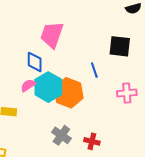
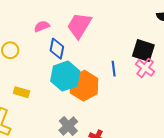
pink semicircle: (28, 85) -> (42, 26), moved
pink cross: (127, 93) -> (145, 68), moved, turned 30

